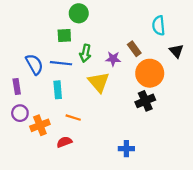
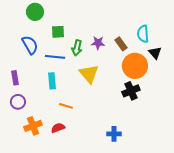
green circle: (79, 13) -> (35, 12), moved
cyan semicircle: (159, 26) -> (143, 34), moved
black triangle: (176, 51) -> (155, 53), moved
purple star: (113, 59) -> (98, 43), moved
blue semicircle: (34, 64) -> (30, 45), moved
orange cross: (40, 125) -> (33, 126), moved

